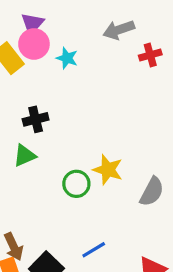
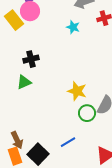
cyan star: (67, 58) -> (73, 27), moved
green circle: (76, 184) -> (87, 113), moved

